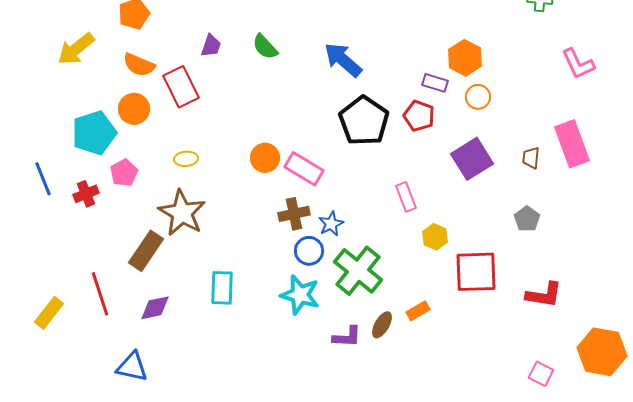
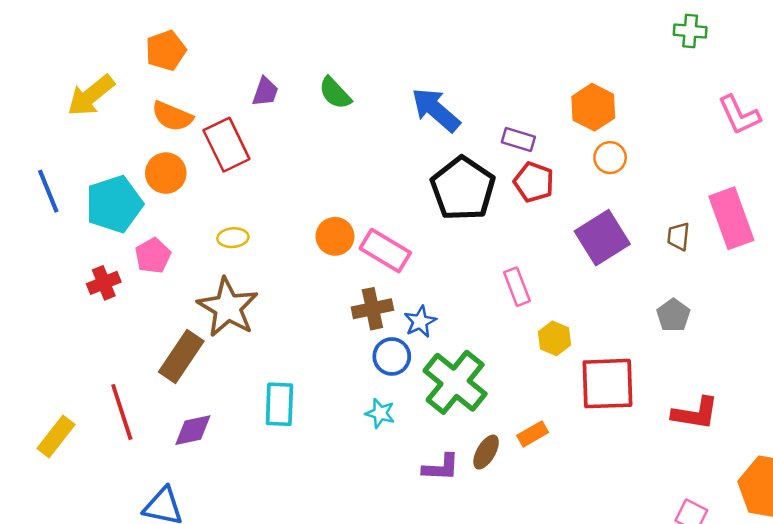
purple rectangle: (435, 83) -> (518, 139), moved
blue line: (43, 179) -> (48, 191), moved
cyan star: (300, 295) -> (380, 413), size x0.6

